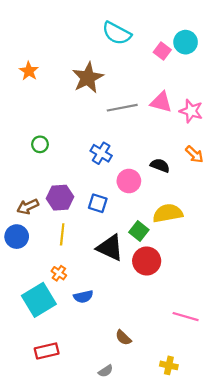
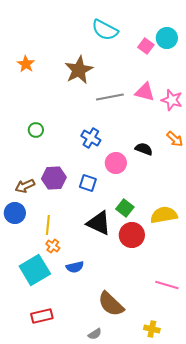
yellow semicircle: (168, 213) -> (164, 215), moved
yellow line: (62, 234) -> (48, 225), moved
brown semicircle: (123, 338) -> (111, 304), size x1.8

